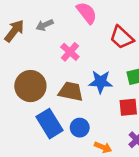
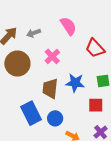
brown circle: (30, 86) -> (17, 64), moved
brown trapezoid: (71, 91) -> (50, 89), turned -100

